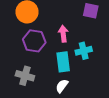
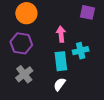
purple hexagon: (34, 41) -> (21, 43), moved
gray cross: (25, 76) -> (24, 74), turned 36

